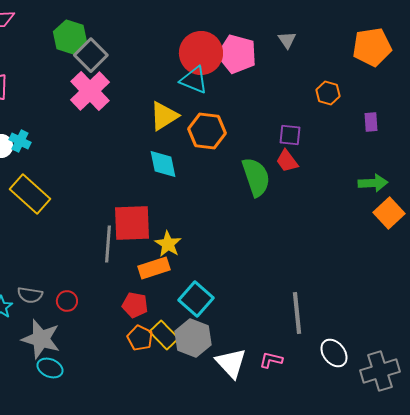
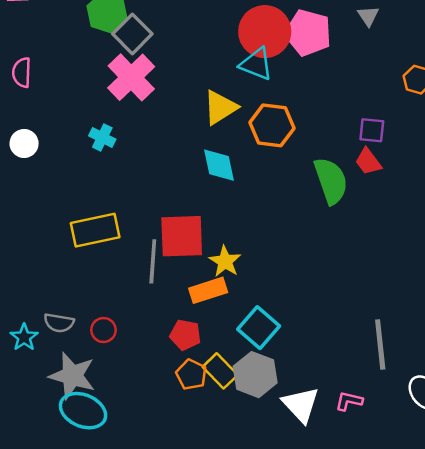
cyan cross: (20, 141) -> (102, 137), moved
yellow rectangle: (30, 194) -> (95, 230), moved, turned -54
cyan ellipse: (50, 368) -> (83, 411), size x1.5

